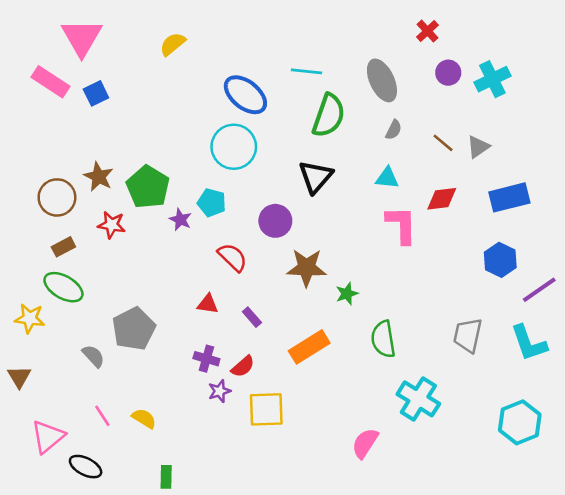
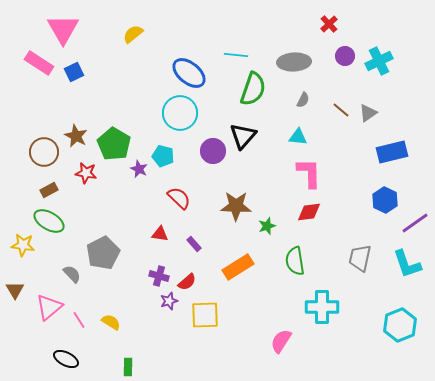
gray ellipse: (382, 80) -> (294, 62), turned -68
red diamond: (442, 199) -> (309, 212), moved
purple circle: (275, 221) -> (213, 151), moved
cyan cross: (418, 399) -> (322, 307), turned -32
pink triangle: (48, 437) -> (49, 307), moved

